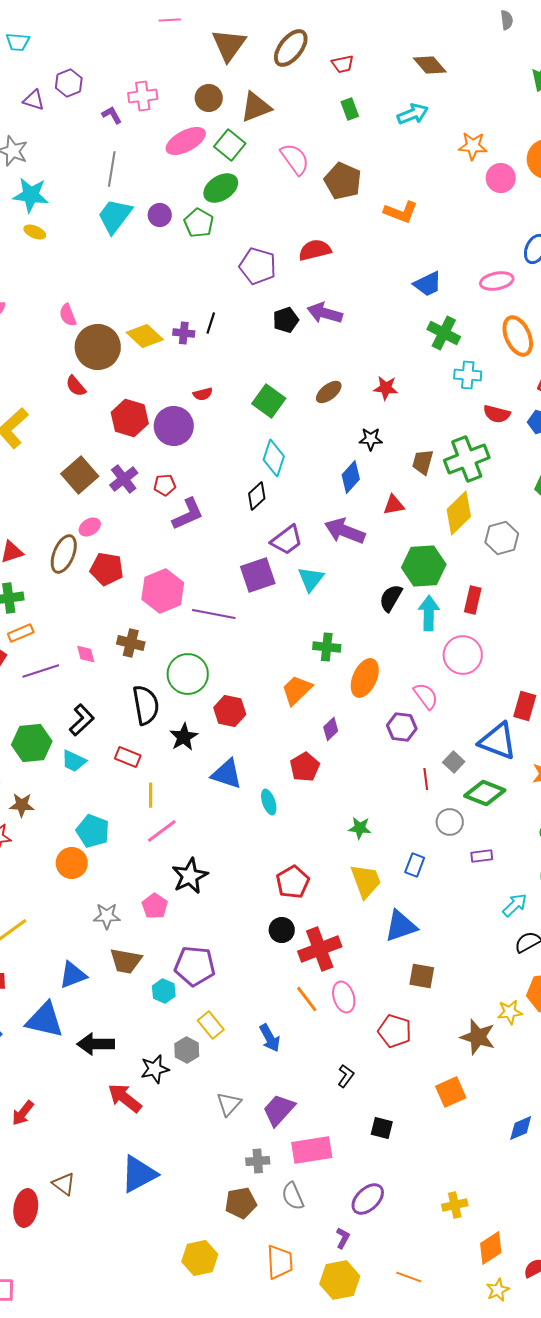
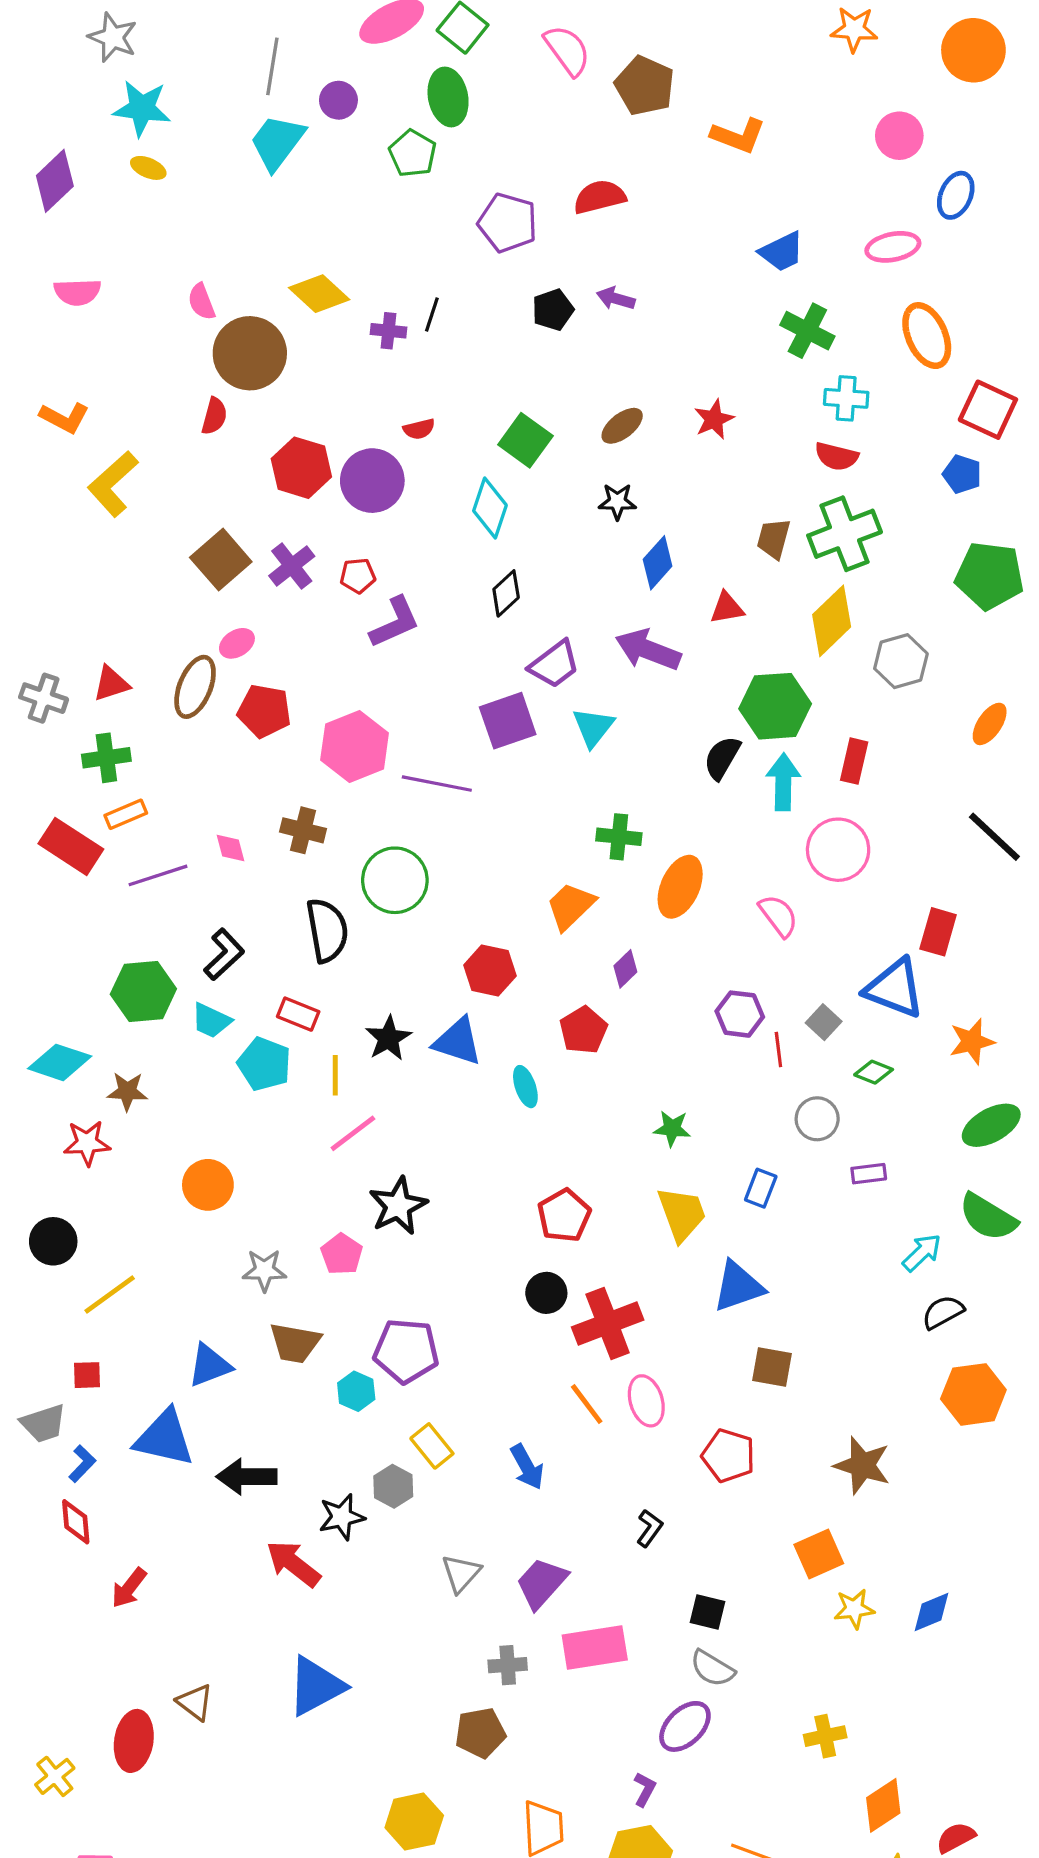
pink circle: (501, 178) -> (899, 136), moved
green ellipse: (221, 188) -> (448, 97), turned -68
purple circle: (160, 215) -> (338, 100), moved
purple arrow: (325, 313) -> (616, 298), size x0.7
yellow diamond: (145, 336) -> (319, 294), moved
red semicircle: (76, 386) -> (214, 416), turned -125
red star: (386, 388) -> (714, 419), turned -30
red semicircle: (497, 414) -> (836, 456), moved
black star: (371, 439) -> (617, 502), moved
cyan diamond: (274, 458) -> (490, 508), moved
red hexagon: (230, 711) -> (490, 971), moved
purple hexagon: (402, 727) -> (740, 1014), moved
black star: (184, 737) -> (388, 1038), moved
green diamond: (485, 793) -> (874, 1072), size x0.6
cyan pentagon: (93, 831) -> (264, 1064), moved
yellow star: (510, 1012) -> (854, 1609), moved
gray semicircle: (293, 1196) -> (712, 1668), moved, turned -36

